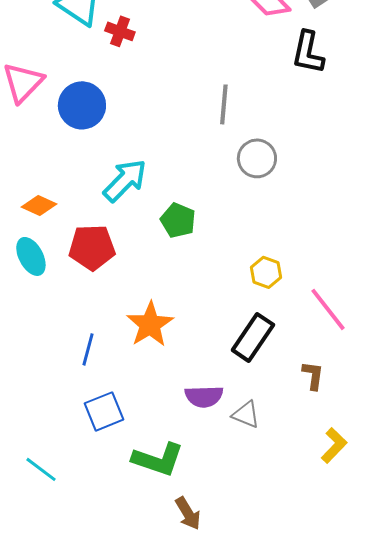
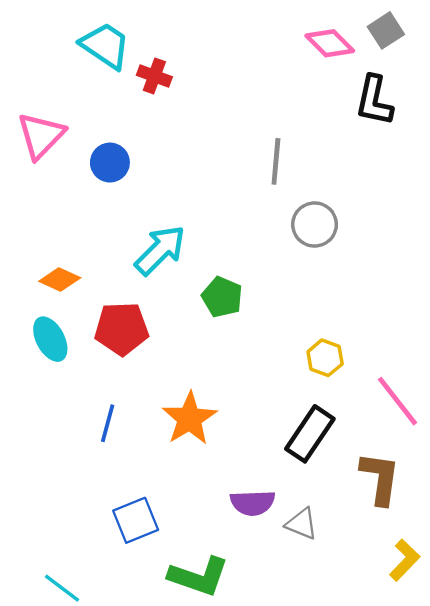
blue circle: (82, 105) -> (110, 163), size x0.7
blue line: (88, 349) -> (108, 423), moved
brown L-shape: (313, 375) -> (380, 478), size x1.6

